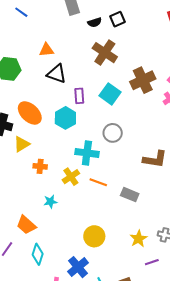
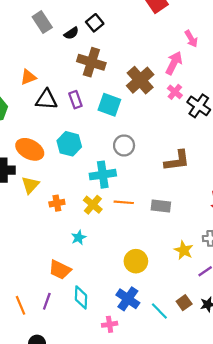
purple rectangle: (79, 96) -> (75, 100), moved

